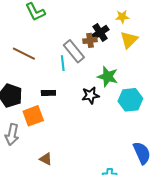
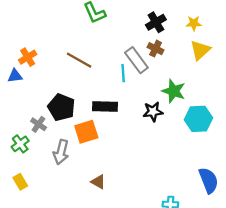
black cross: (100, 32) -> (156, 22), moved
brown cross: (90, 40) -> (156, 49), turned 32
black rectangle: (48, 93) -> (105, 106), size x1.5

